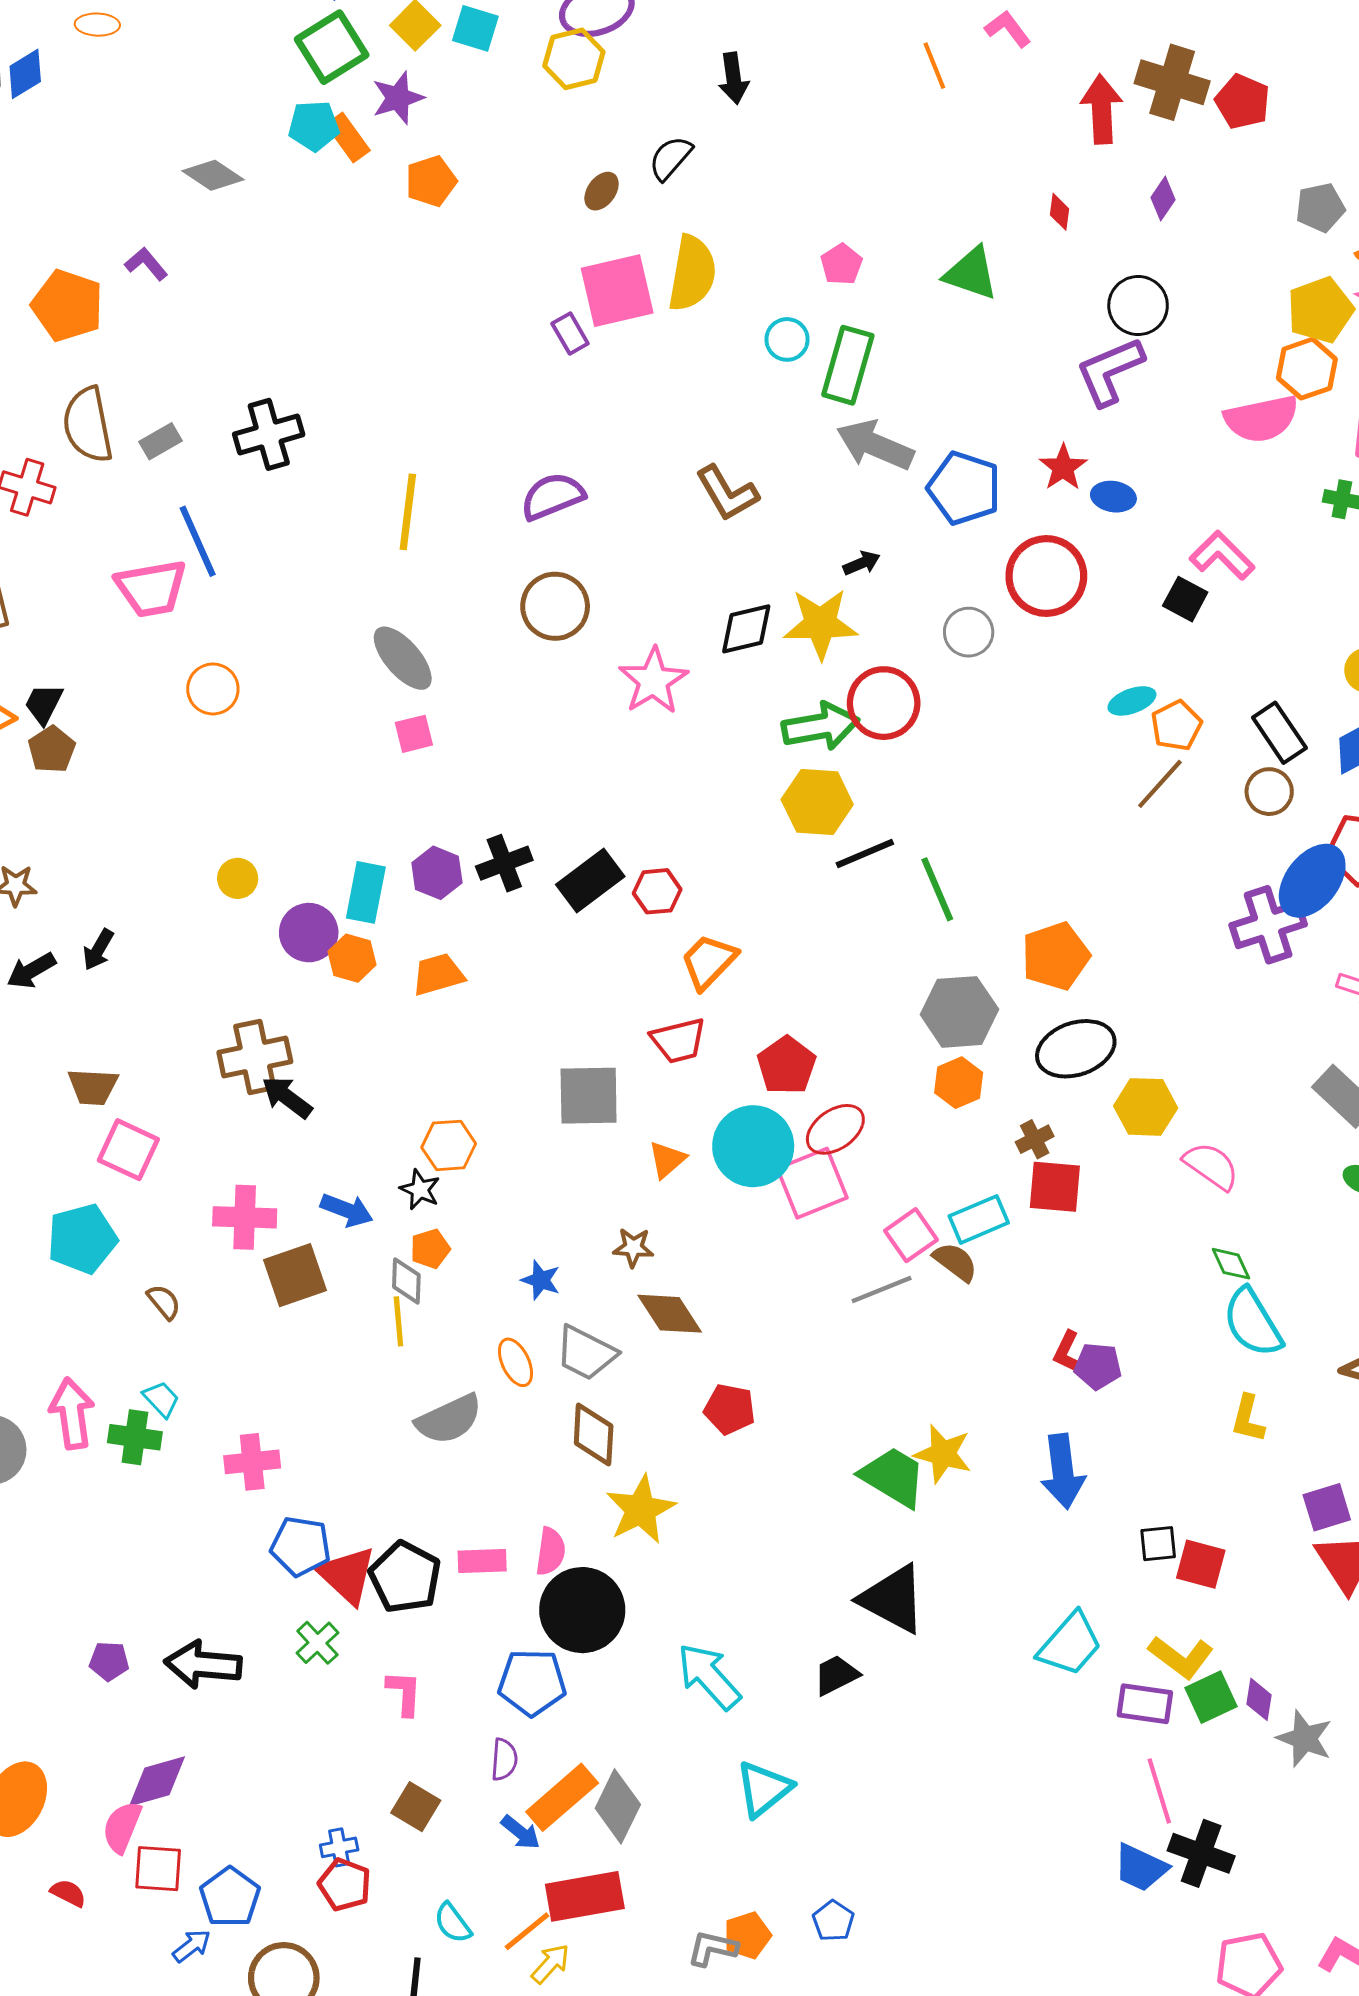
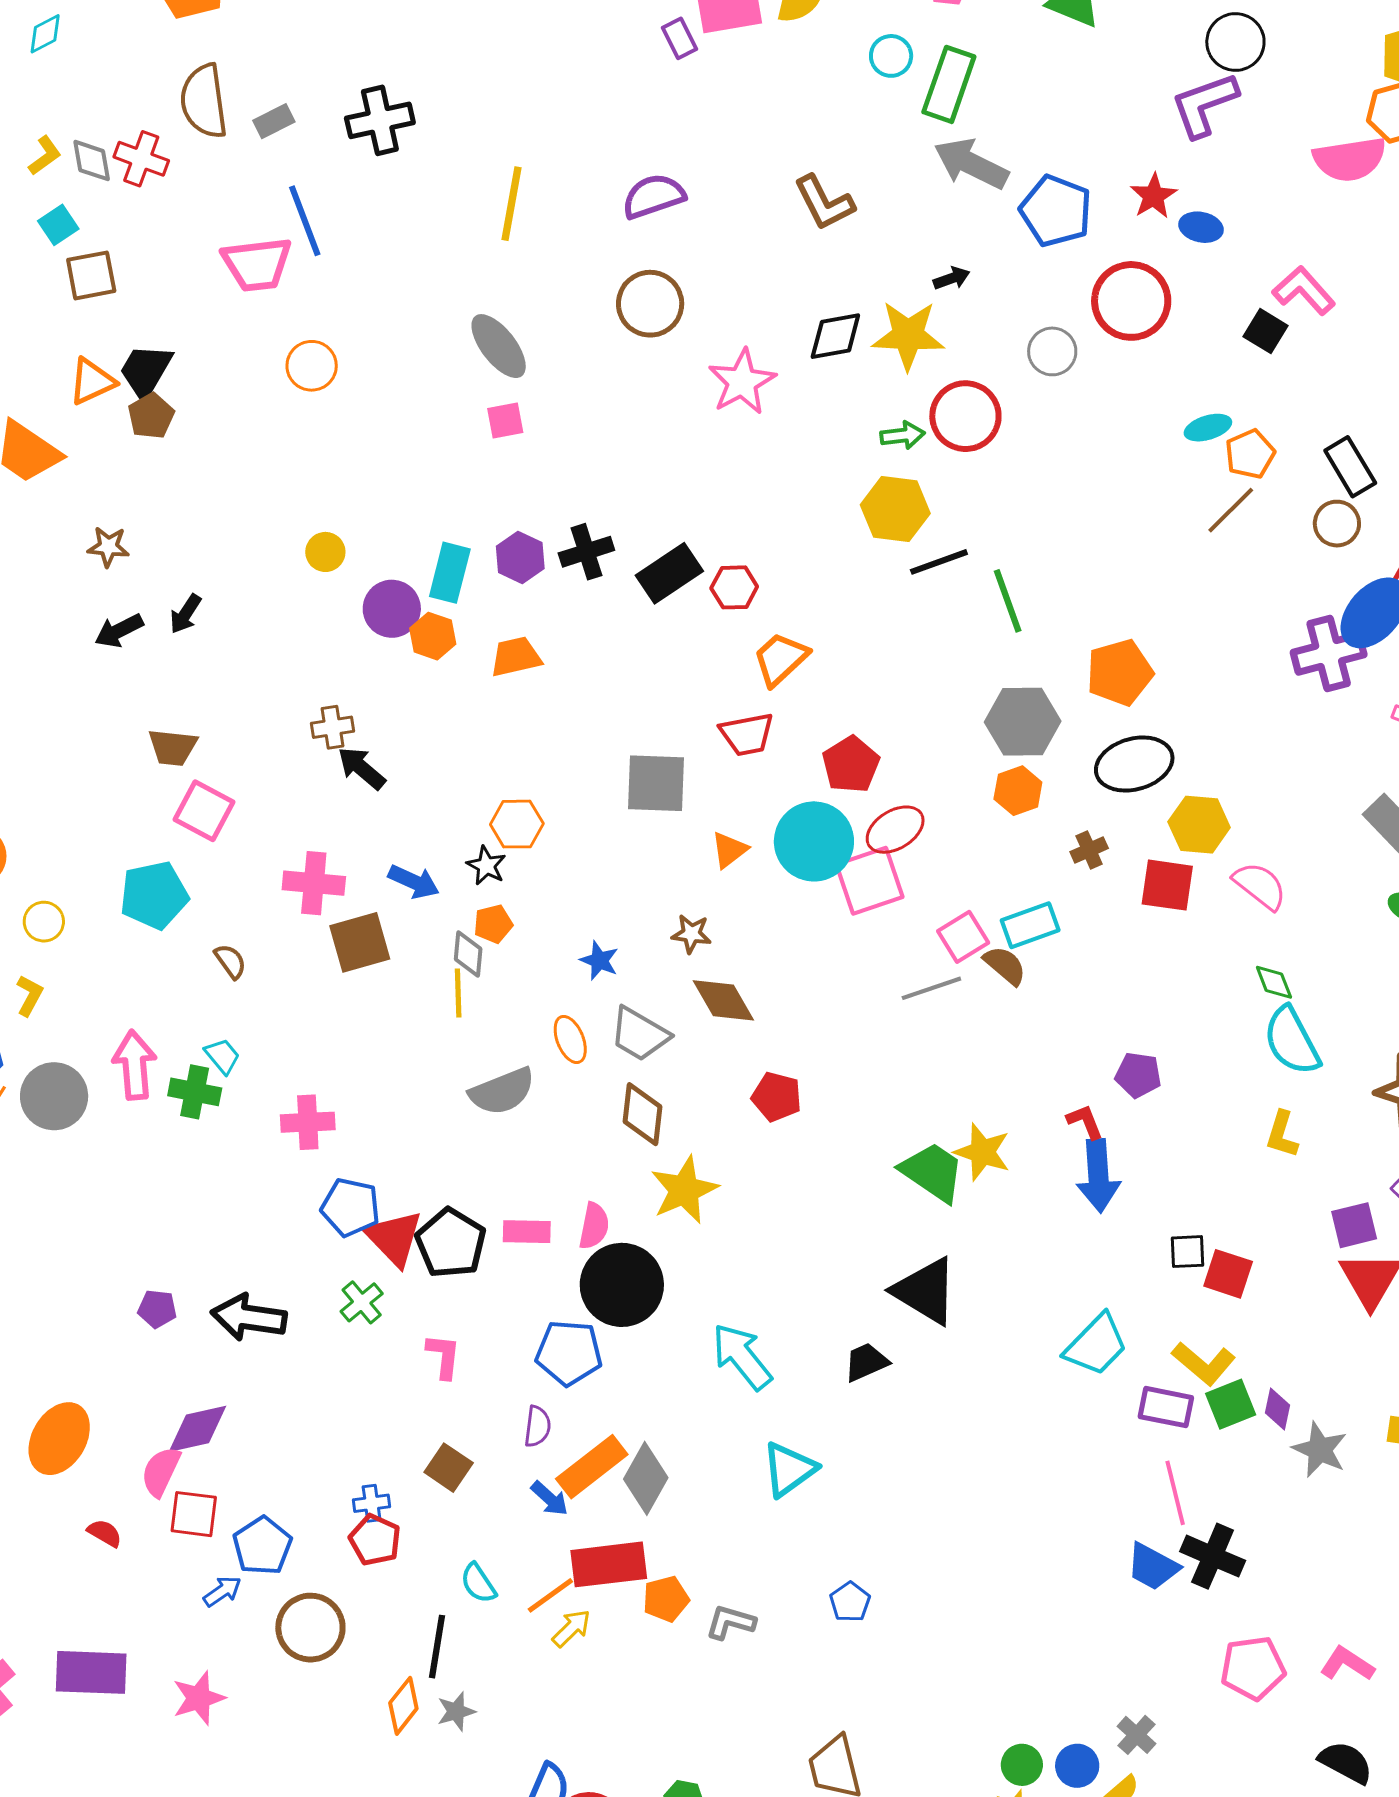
black trapezoid: (44, 704) -> (146, 371), size x1.4
green arrow: (820, 726) -> (903, 435), size x0.6
brown cross: (255, 1057) -> (332, 727), size x0.6
red square: (1055, 1187) -> (1167, 885), moved
red L-shape: (1067, 1352) -> (1085, 1122), moved, turned 129
orange pentagon: (747, 1935) -> (666, 1599), moved

